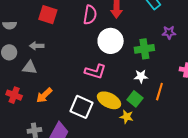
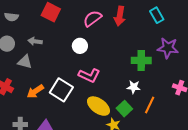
pink semicircle: (90, 15) -> (93, 19), turned -144
purple star: (169, 32) -> (168, 48), size x1.5
white circle: (111, 41) -> (80, 46), moved, size x0.6
white square: (81, 107) -> (61, 90), moved

